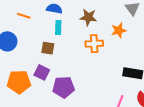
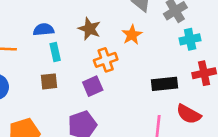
brown star: (88, 17) -> (89, 29), turned 30
purple square: (42, 72) -> (93, 86), moved, turned -35

